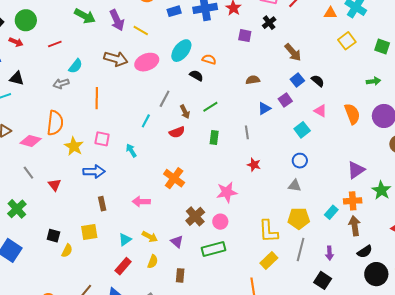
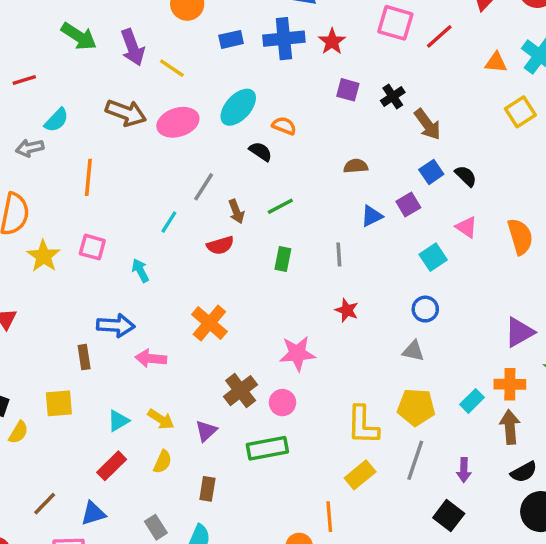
black cross: (269, 23) -> (393, 96), moved
blue arrow: (94, 172) -> (116, 325), moved
purple triangle: (177, 242) -> (206, 431), turned 32

